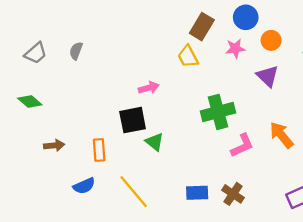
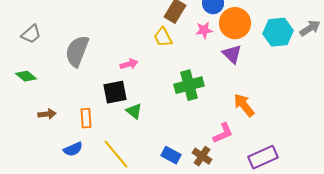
orange circle: (271, 40) -> (235, 23), size x1.8
gray semicircle: (76, 51) -> (77, 51), moved, size x2.0
pink L-shape: (242, 145) -> (223, 133), moved
blue rectangle: (197, 193) -> (171, 155), turned 30

